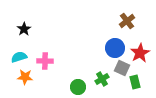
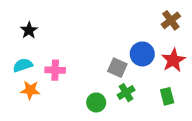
brown cross: (127, 21) -> (171, 20), moved
gray square: (122, 68) -> (117, 68), moved

